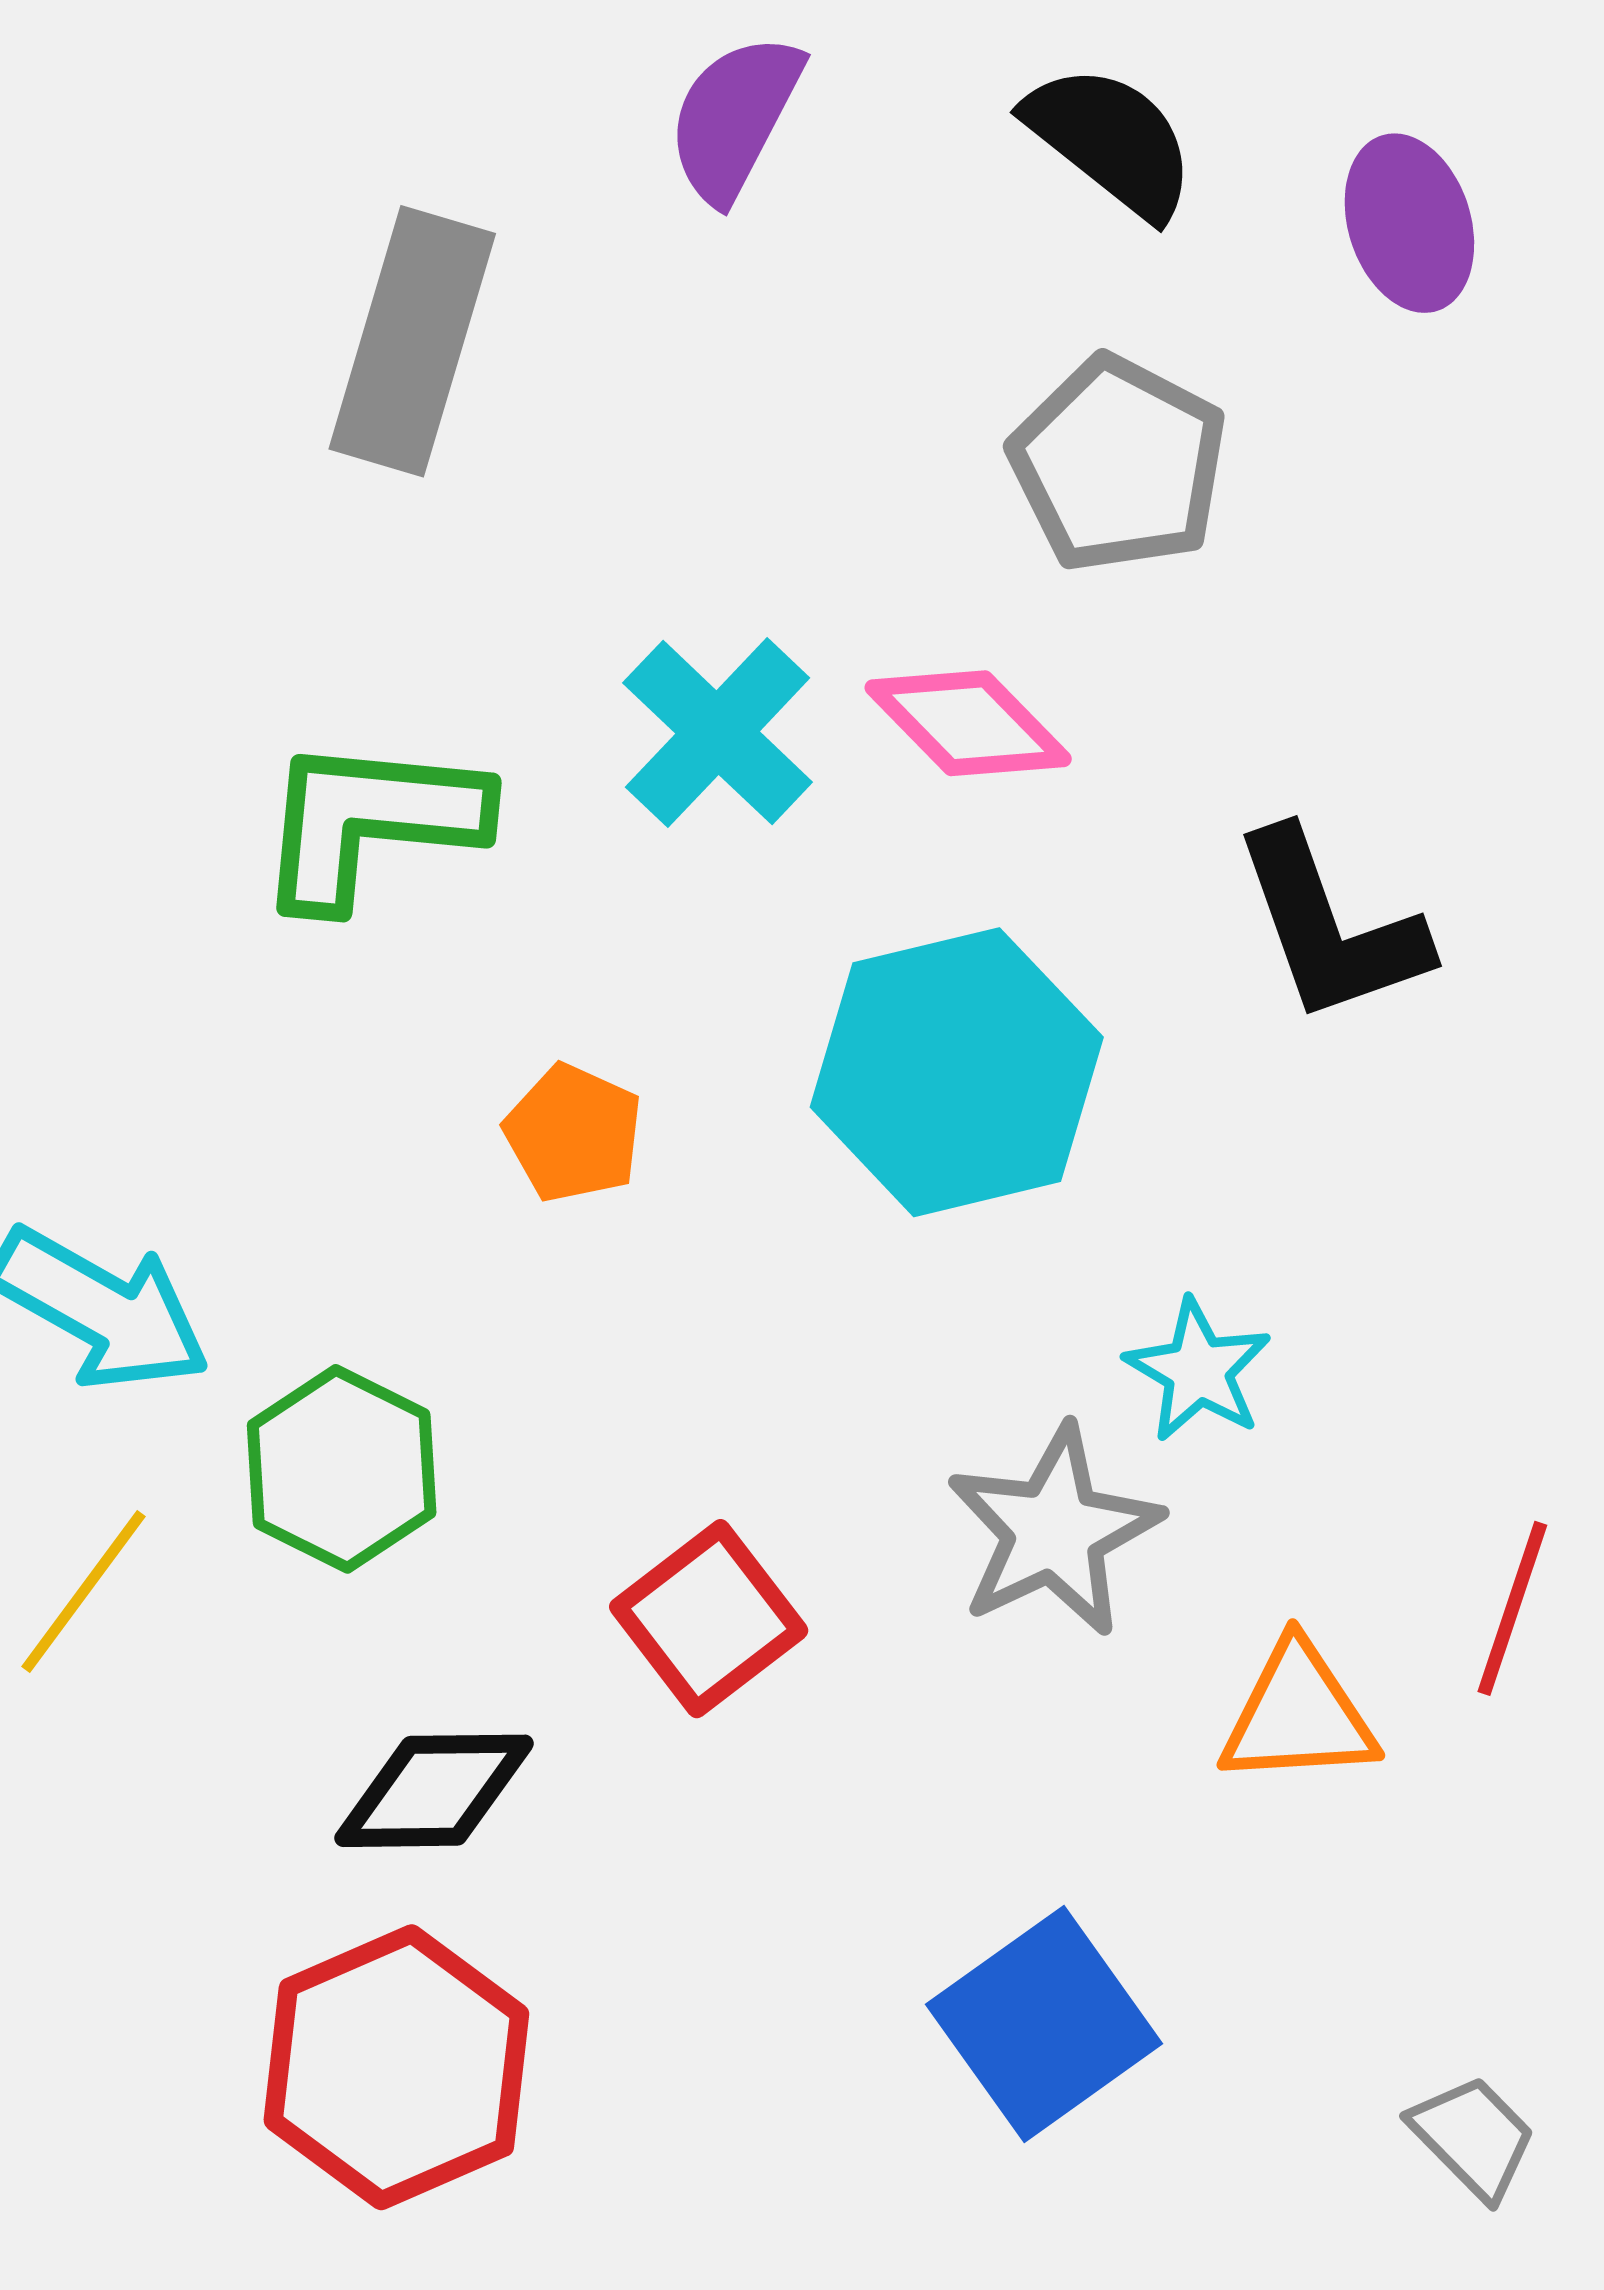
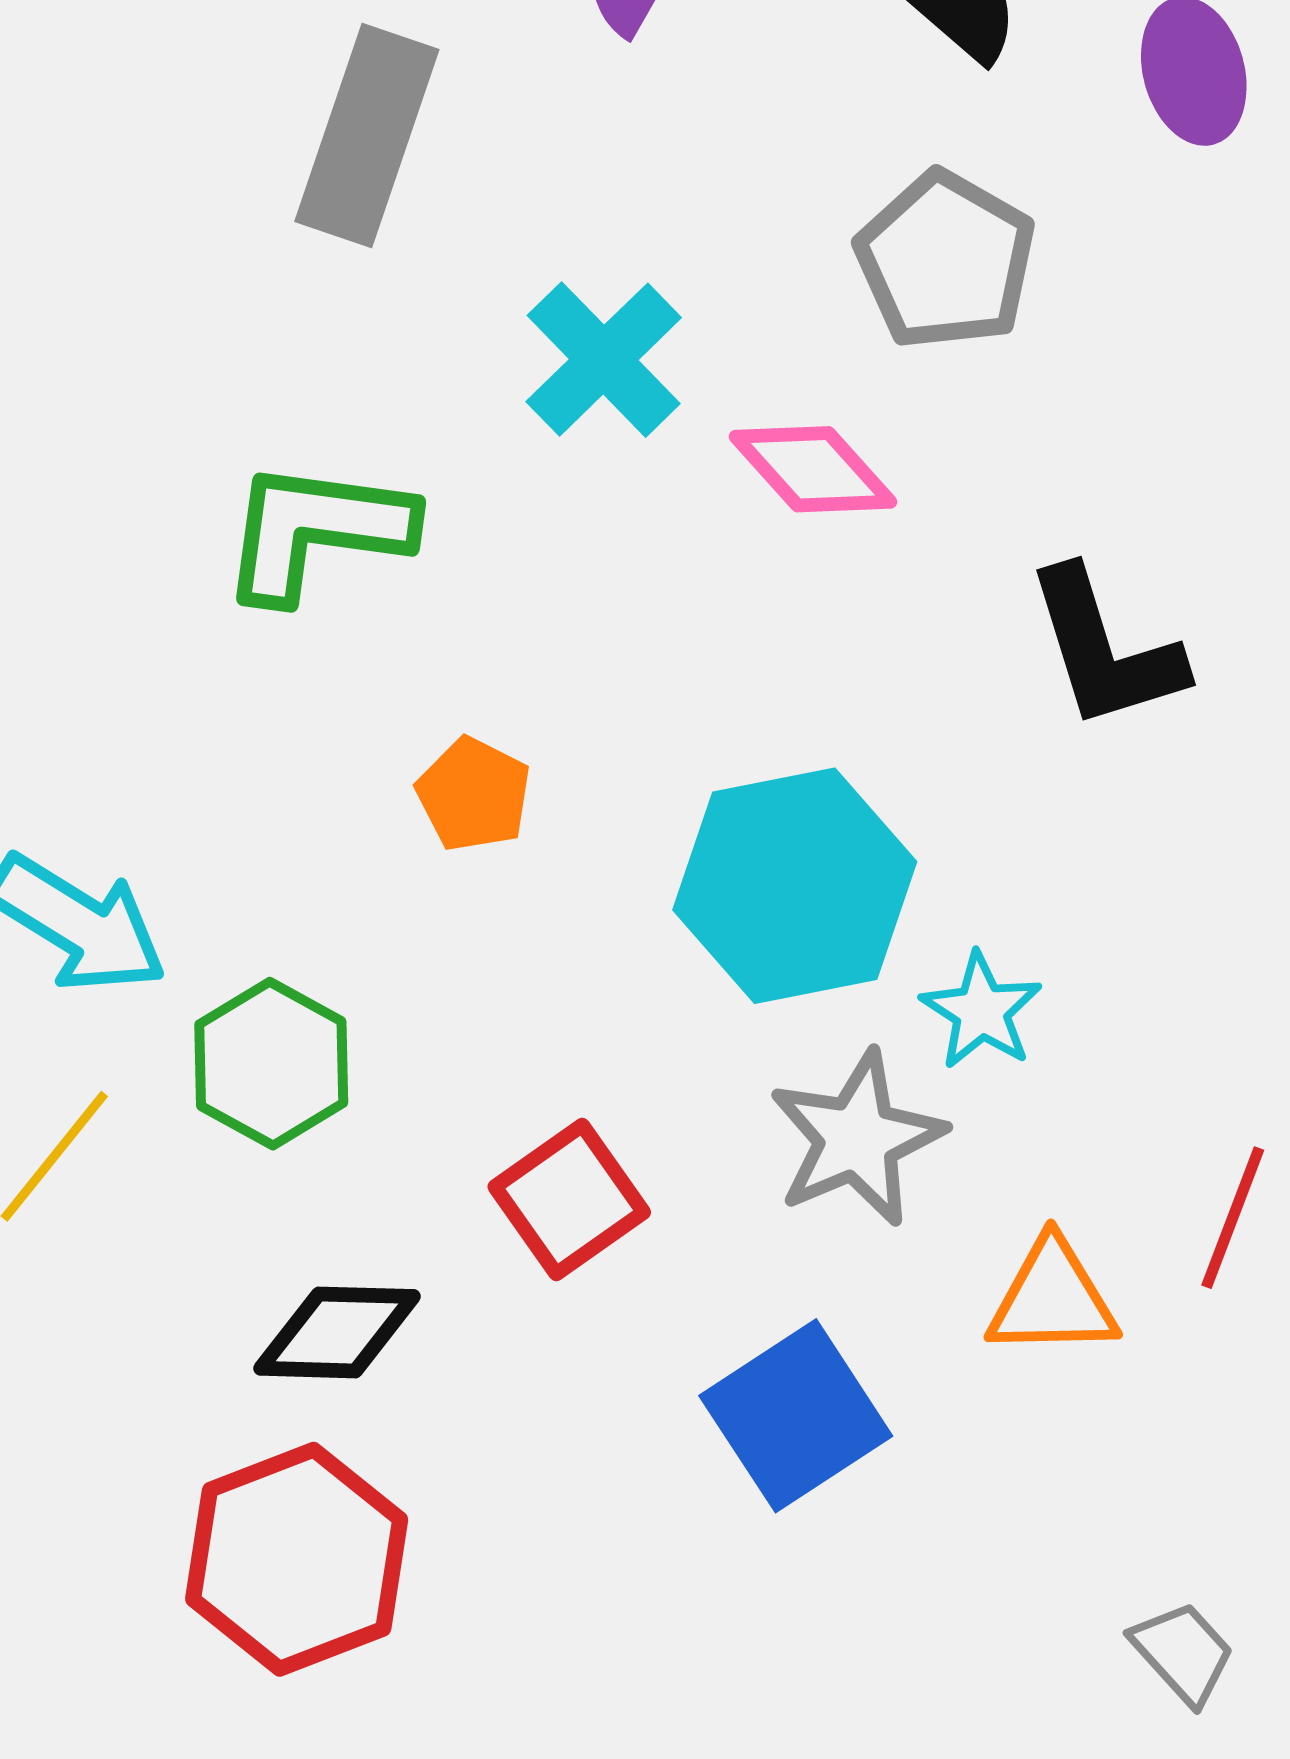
cyan cross: (718, 733) -> (604, 360), moved
cyan hexagon: (957, 1072) -> (795, 886), moved
blue square: (1044, 2024) -> (796, 1416), moved

